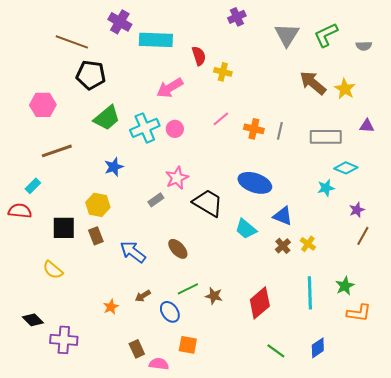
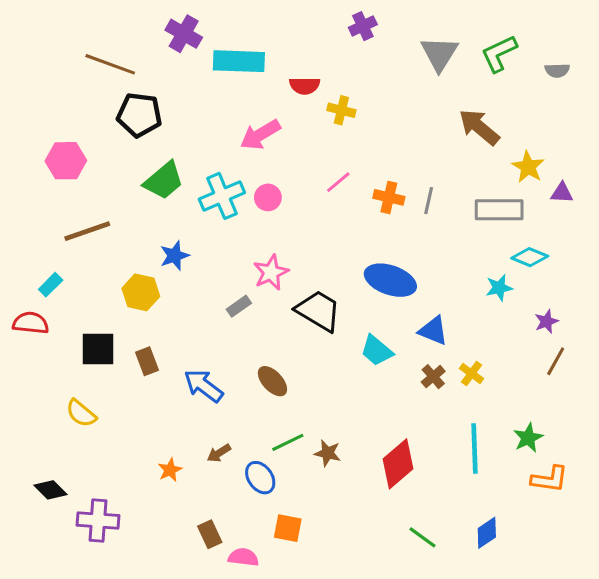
red semicircle: (199, 56) -> (305, 86), turned 108
yellow star: (345, 89) -> (528, 167), moved
yellow hexagon: (98, 205) -> (141, 292), moved

